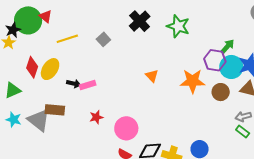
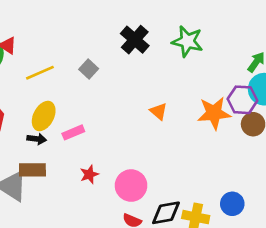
purple hexagon: (215, 60) -> (242, 100), moved
yellow ellipse: (50, 69) -> (44, 116), moved
black arrow: (74, 84) -> (37, 139), moved

